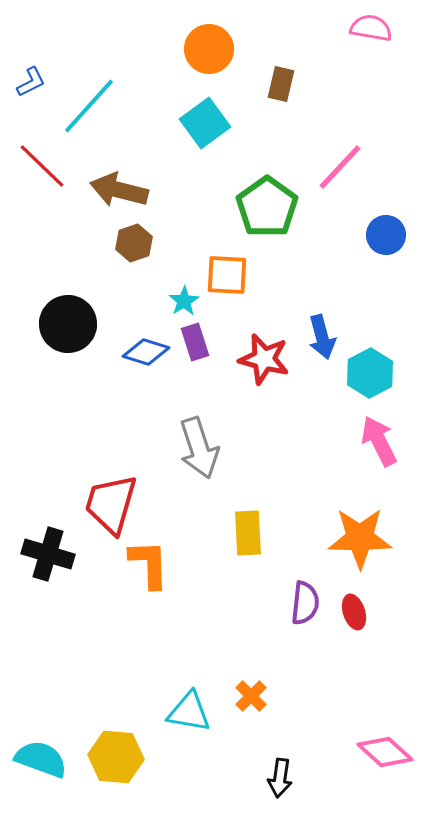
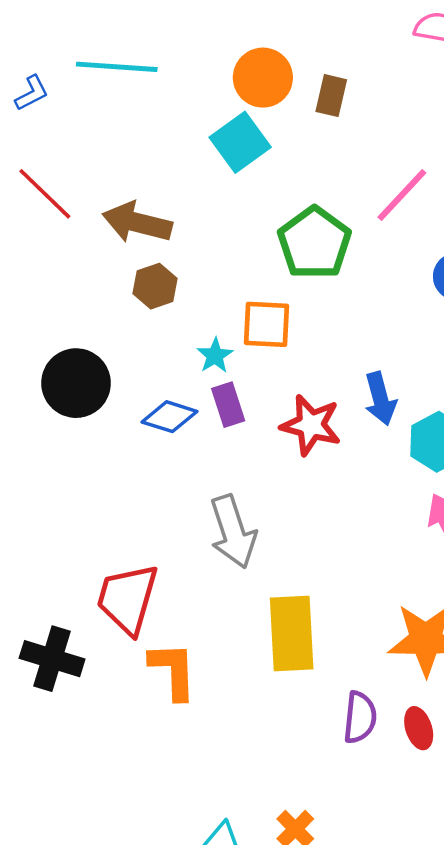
orange circle: (209, 49) -> (263, 78), moved
cyan line: (89, 106) -> (117, 67), moved, turned 52
yellow rectangle: (248, 533) -> (292, 633), size x1.4

